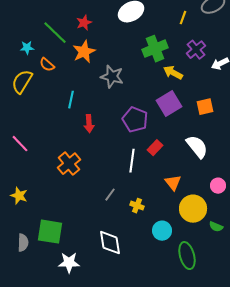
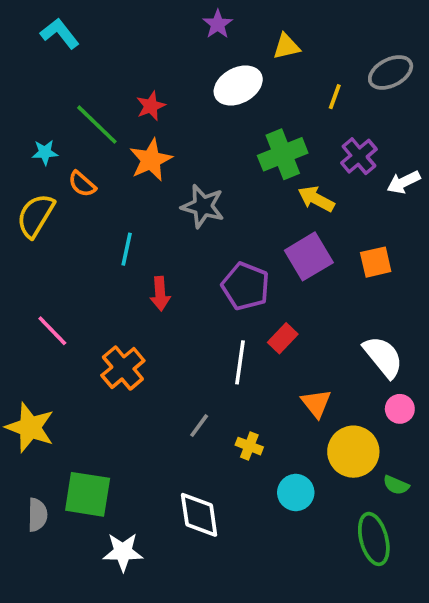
pink line: (20, 144) -> (52, 331), moved
white semicircle: (197, 147) -> (383, 357), moved
yellow star: (19, 196) -> (30, 427), size x1.5
green ellipse: (187, 256) -> (374, 539), moved

